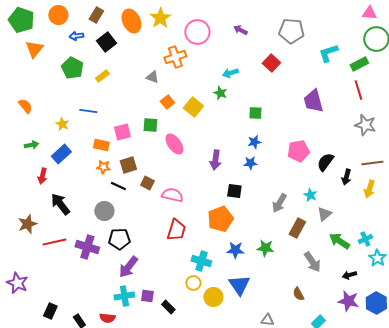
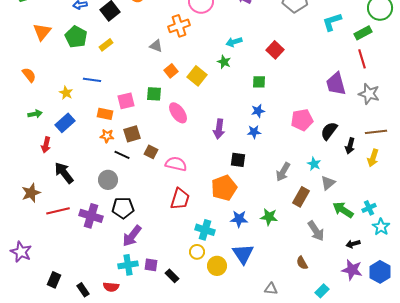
orange triangle: (34, 49) -> (42, 32), moved
red square: (271, 63) -> (275, 50), moved
purple trapezoid: (313, 101) -> (336, 84), moved

